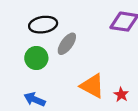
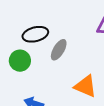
green circle: (36, 58) -> (20, 61), moved

